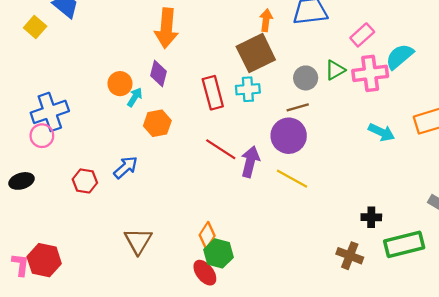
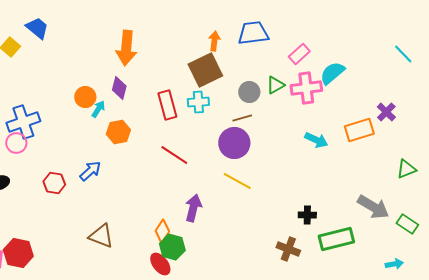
purple arrow: (250, 162) -> (193, 208), moved
brown triangle: (138, 241) -> (101, 236), turned -40

